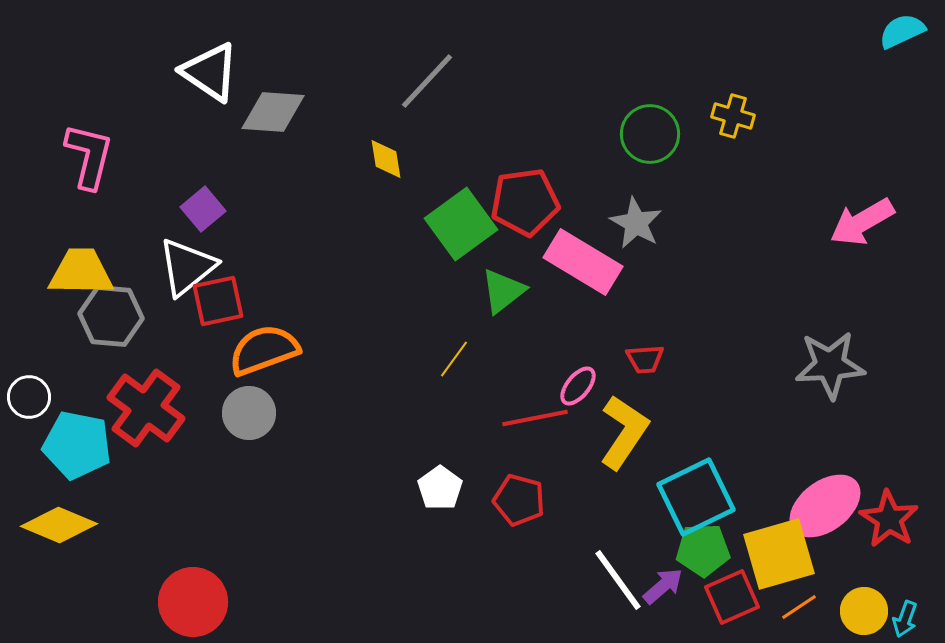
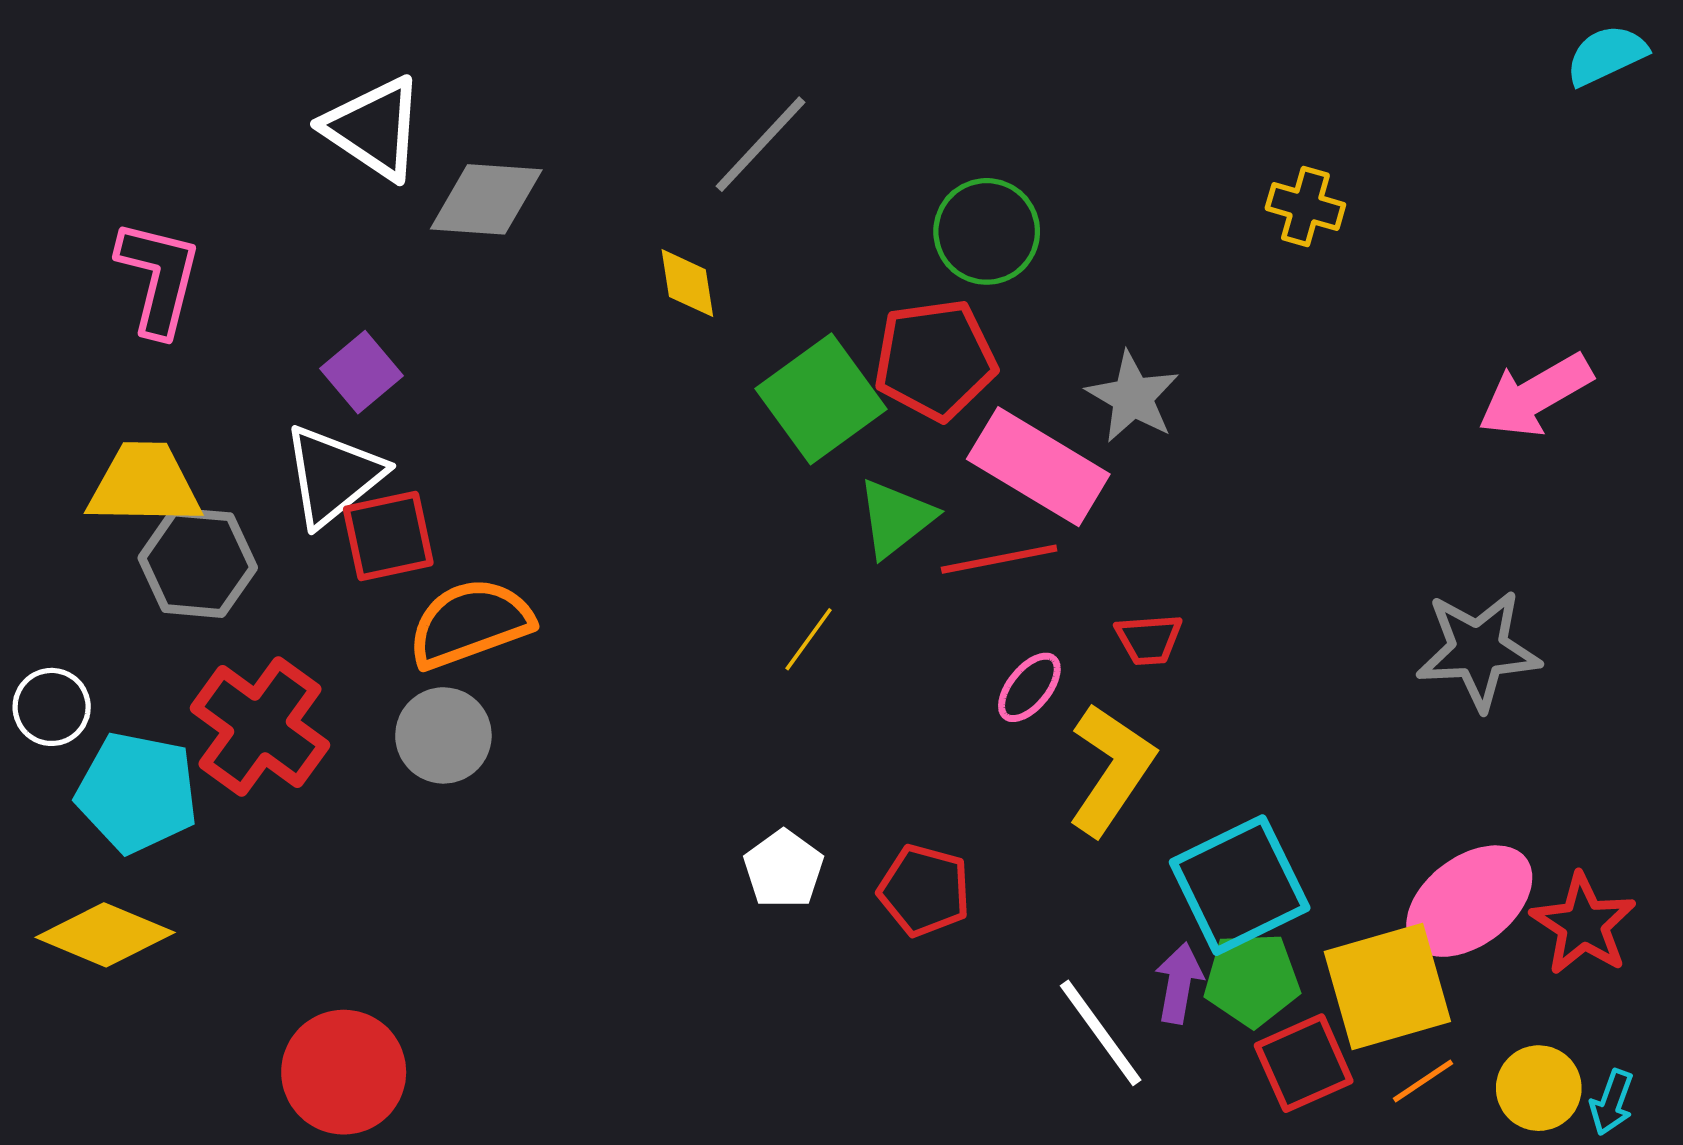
green circle: (650, 134) -> (987, 231), moved
red line: (535, 418) -> (999, 559), moved
purple arrow: (663, 586) -> (1179, 983), moved, turned -39

